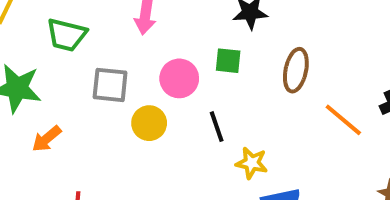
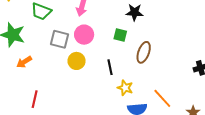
brown ellipse: (296, 70) -> (144, 52), moved
pink circle: (179, 78) -> (84, 35), moved
orange line: (343, 120) -> (162, 98), moved

